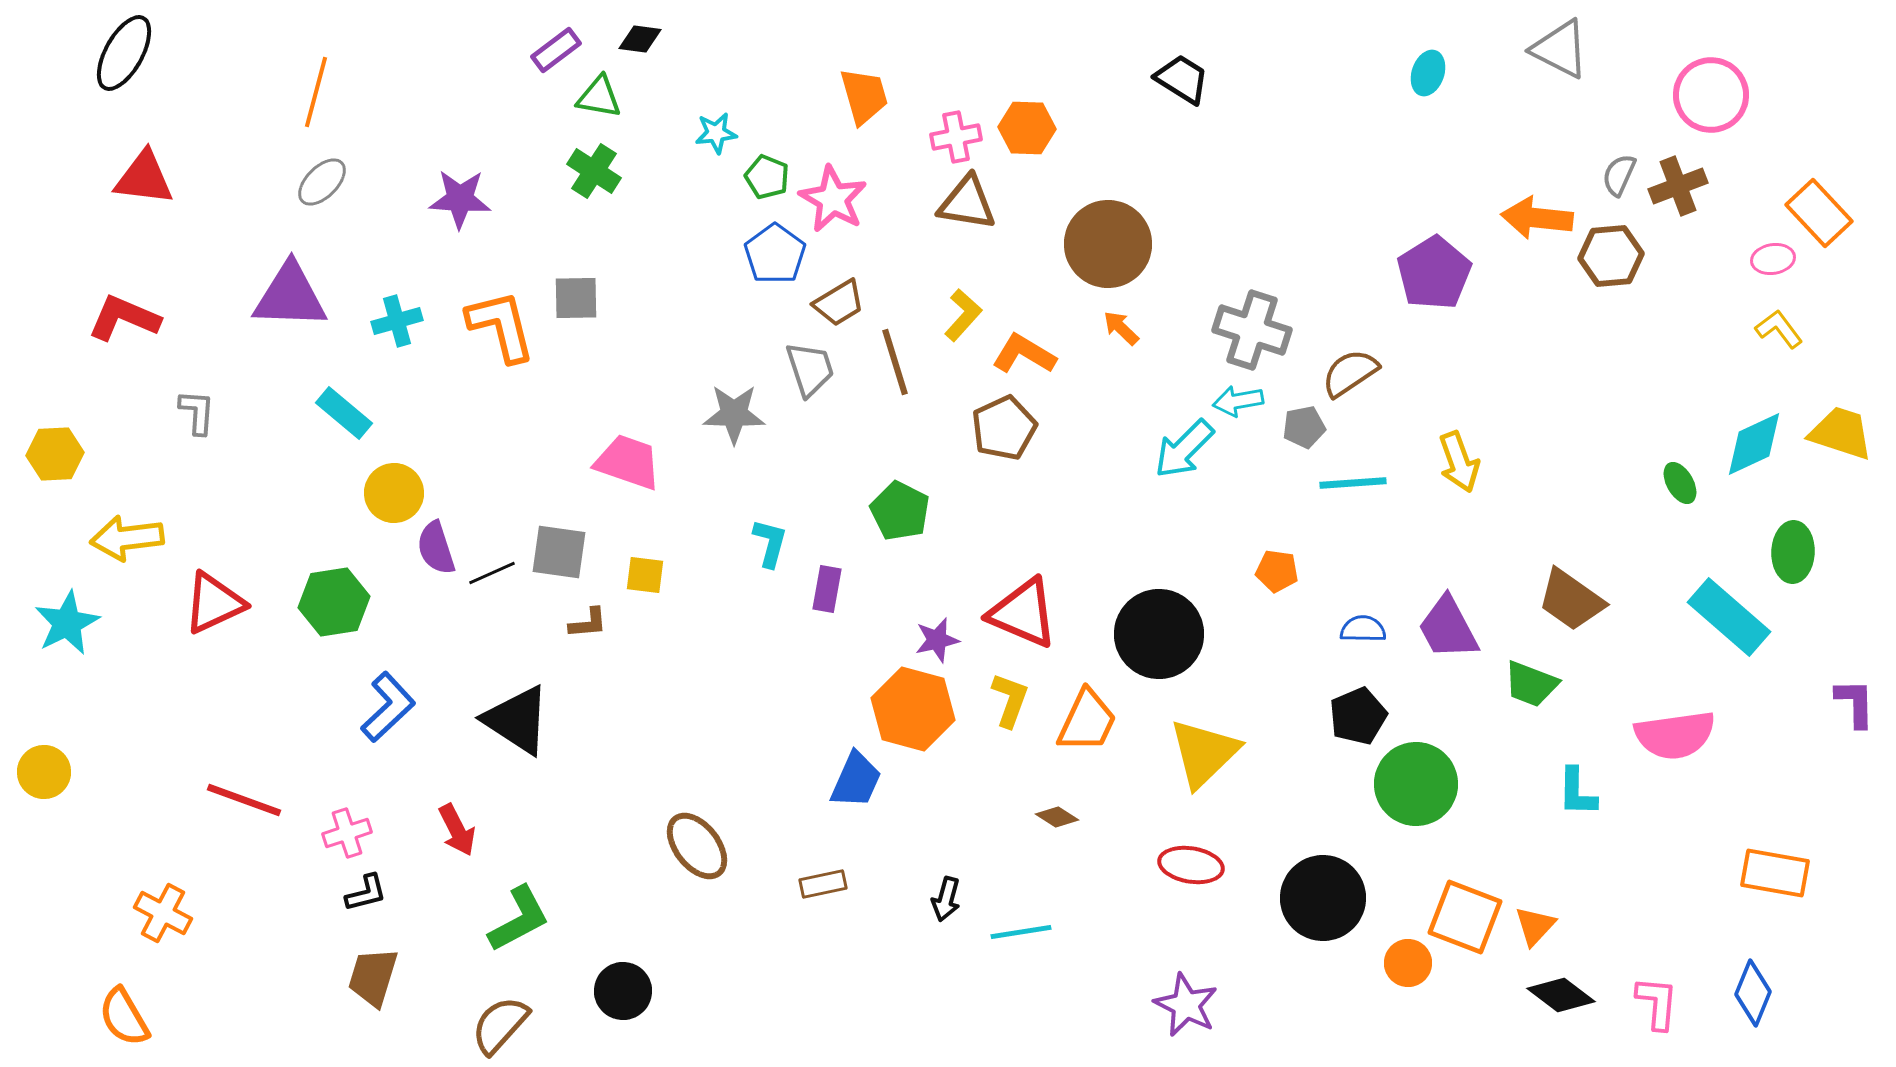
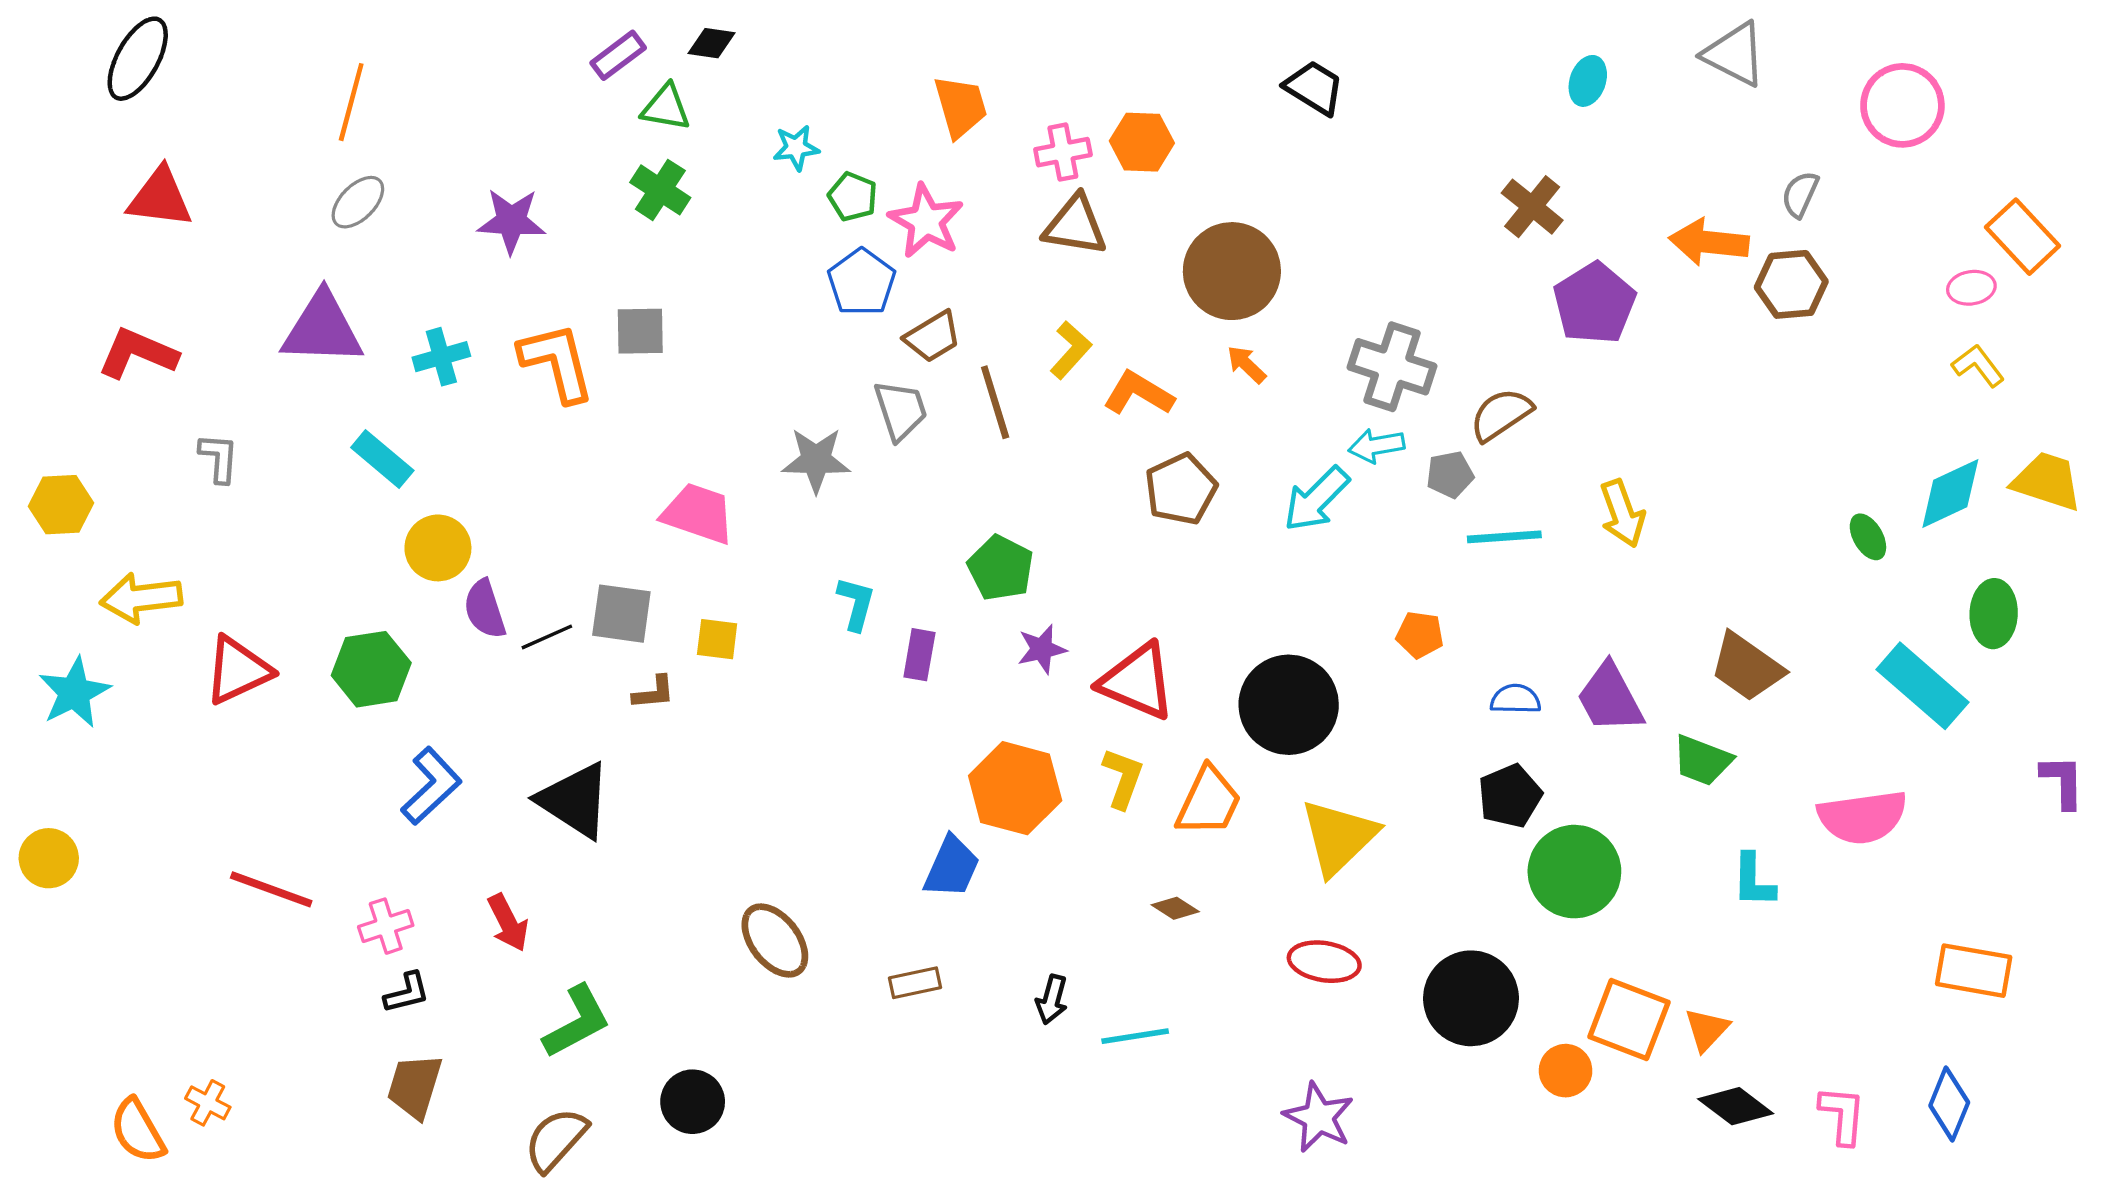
brown cross: (1678, 186) -> (1532, 207), moved, turned -30
brown pentagon: (1004, 428) -> (1181, 489), moved
purple star: (937, 640) -> (1042, 649), moved
orange cross: (163, 913) -> (208, 1103), moved, size x0.7

